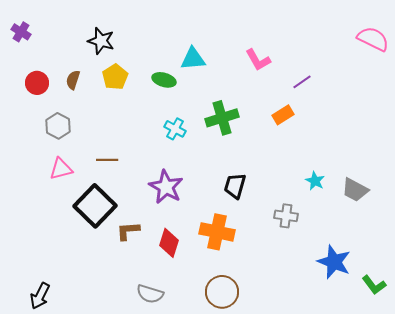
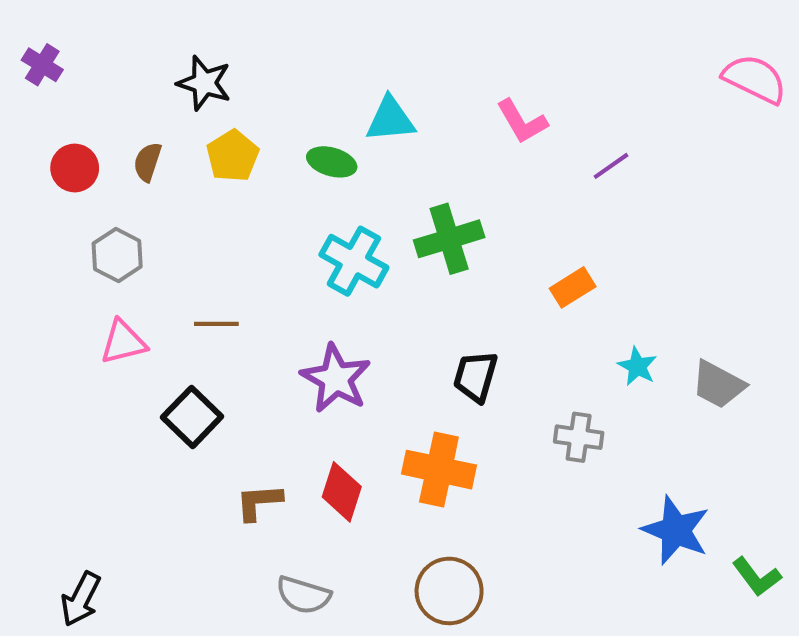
orange rectangle: (283, 115) -> (573, 287), moved
cyan cross: (175, 129) -> (354, 261), size x1.5
black square: (95, 206) -> (192, 417), size x0.7
brown L-shape: (128, 231) -> (259, 502), moved

